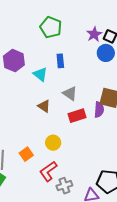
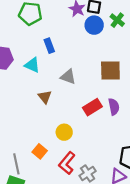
brown triangle: (44, 106) -> (45, 97), turned 32
purple semicircle: (99, 110) -> (114, 107), moved
red rectangle: (77, 116) -> (92, 107), moved

